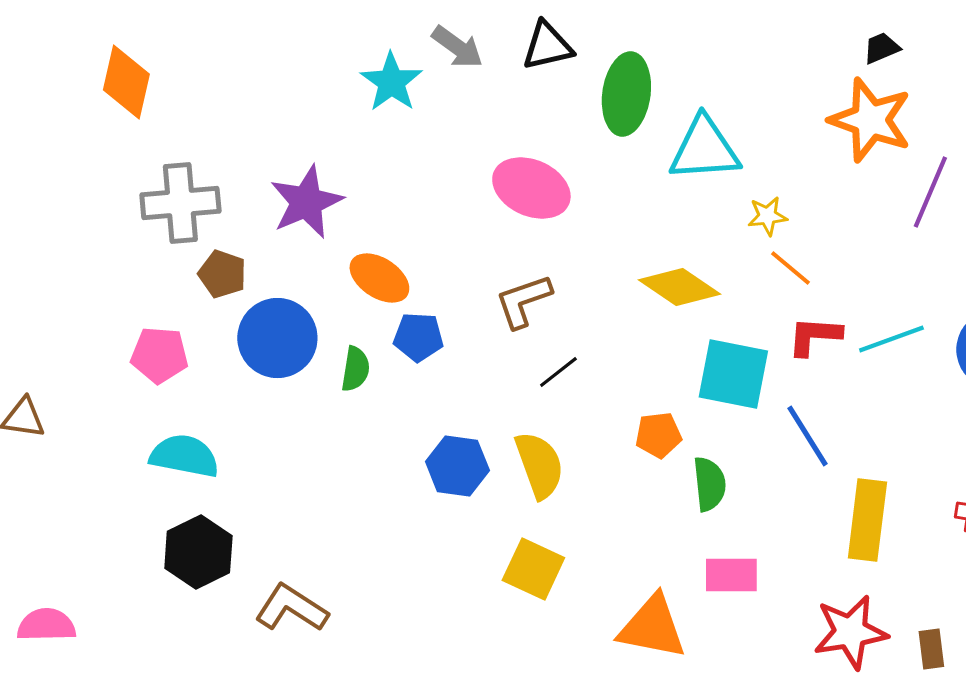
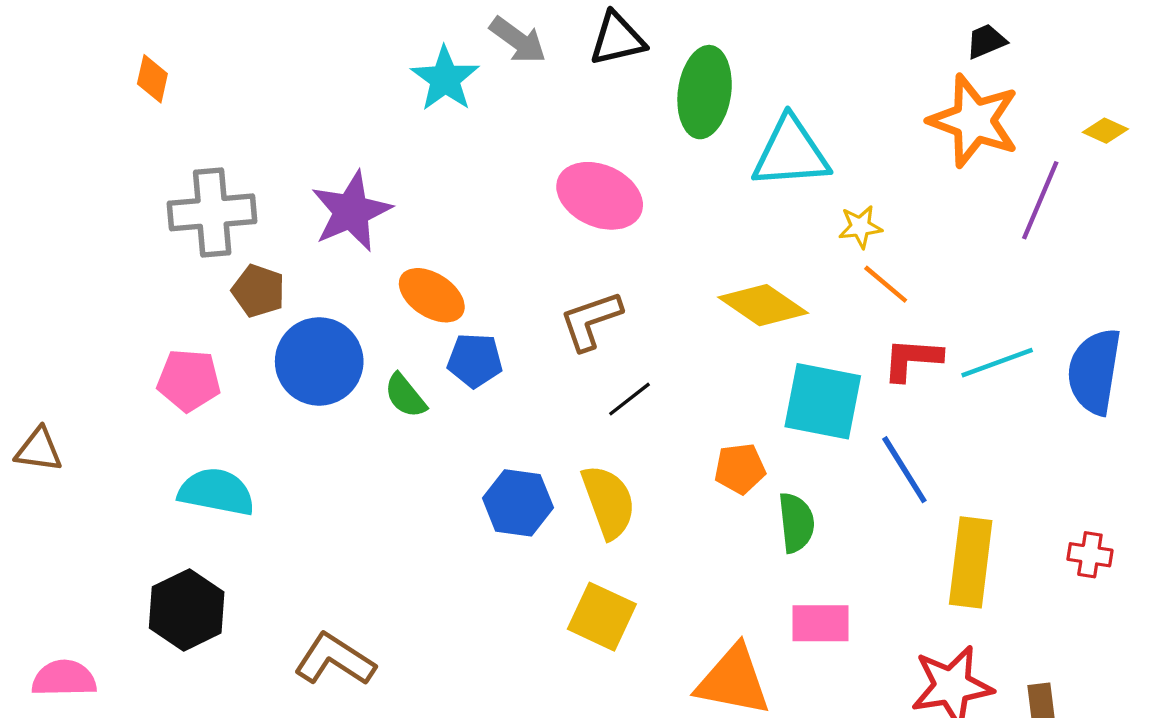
orange diamond: (126, 82) -> (152, 79), size x0.6
green semicircle: (355, 369) -> (405, 396), turned 132
black hexagon: (198, 552) -> (187, 610), moved

